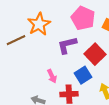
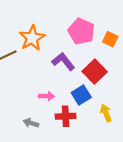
purple L-shape: (67, 45) -> (63, 61), turned 65
pink arrow: (52, 76) -> (47, 96), turned -64

